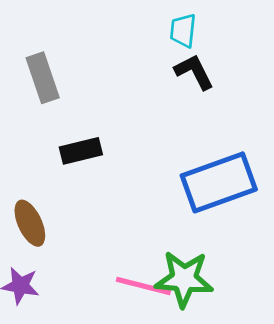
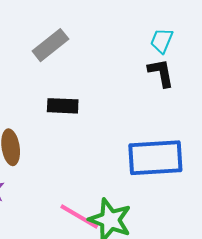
gray rectangle: (43, 78) -> (50, 45), turned 54

